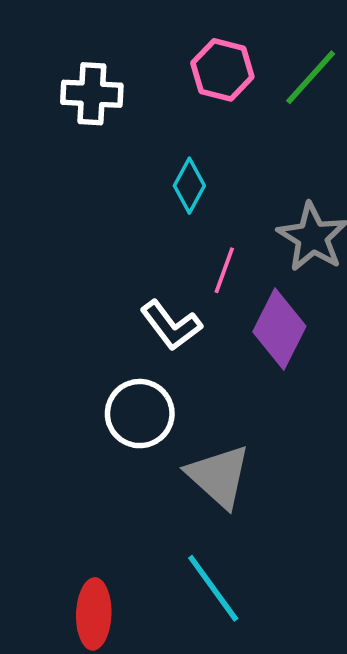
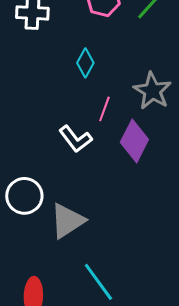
white circle: (140, 414) -> (24, 196), moved
gray triangle: (219, 476) -> (67, 221), moved, turned 45

